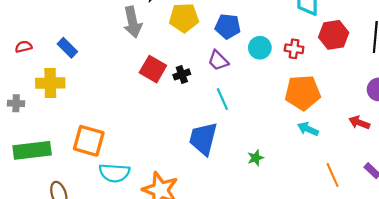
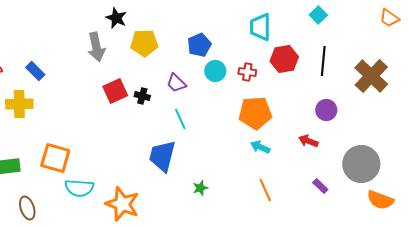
blue pentagon: (228, 26) -> (199, 45), moved, turned -30
red square: (153, 69) -> (115, 91), turned 35
black cross: (182, 74) -> (142, 96), turned 35
green star: (256, 158) -> (200, 188), moved
orange line: (333, 175) -> (265, 190), moved

